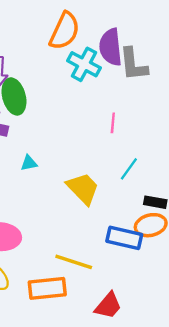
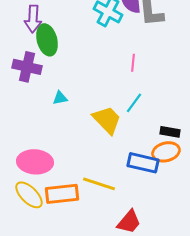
cyan line: (129, 169) -> (134, 103), moved
orange rectangle: (47, 288) -> (62, 194), moved

